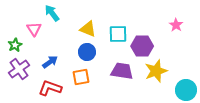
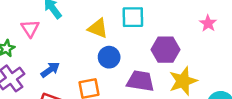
cyan square: (118, 34) -> (133, 17), moved
blue circle: (87, 52) -> (109, 57), moved

